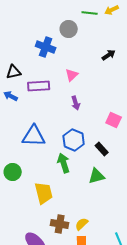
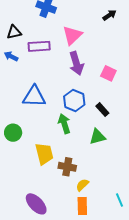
pink triangle: (72, 75) -> (72, 35), size x1.5
purple arrow: (76, 103) -> (76, 63), size x1.6
pink square: (114, 120) -> (108, 73), moved
brown cross: (60, 224) -> (67, 167), moved

